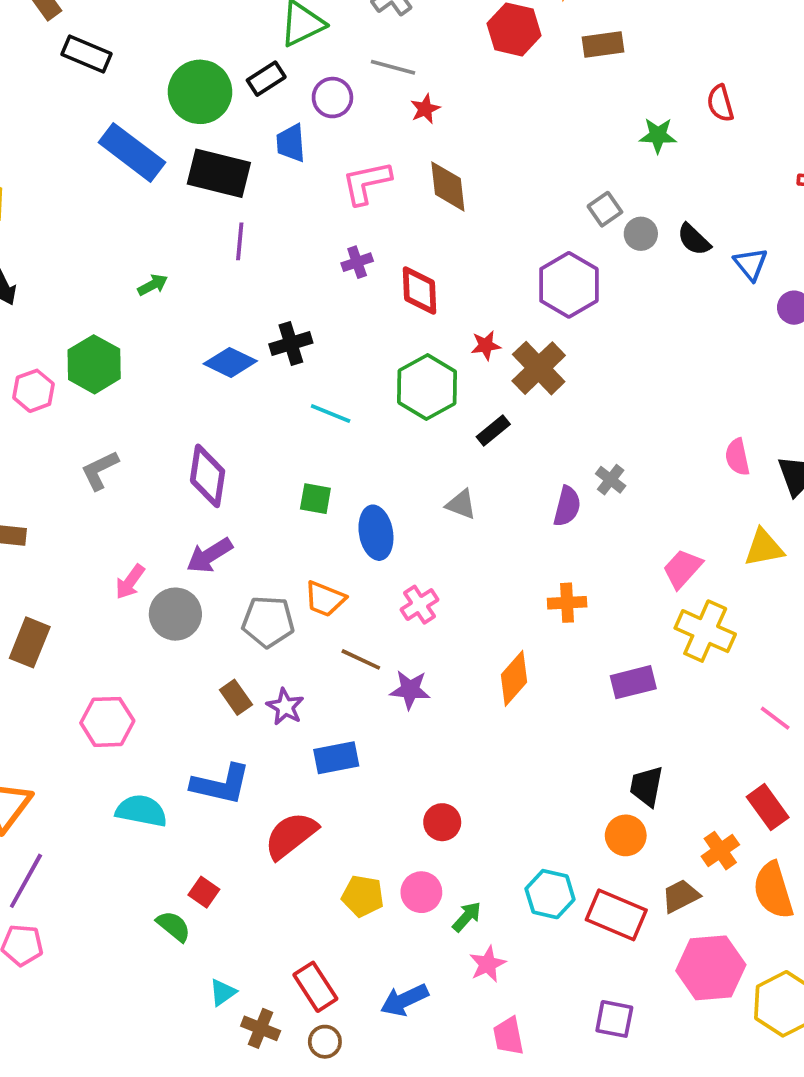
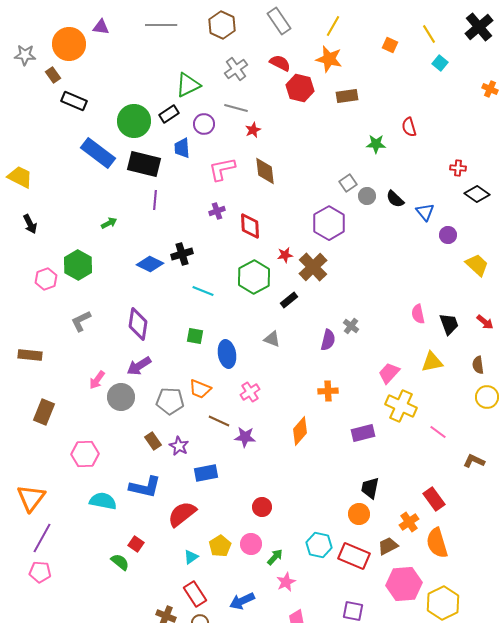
pink line: (775, 718) -> (438, 432), moved
yellow pentagon: (363, 896) -> (220, 546), turned 30
cyan triangle: (223, 992) -> (191, 557), moved

